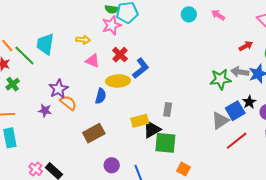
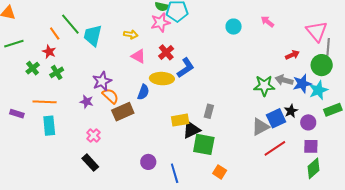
cyan circle: (189, 14) -> (234, 27), moved
green line: (24, 56) -> (70, 24), moved
brown rectangle: (94, 133) -> (123, 112), moved
pink cross: (36, 169) -> (94, 135), moved

